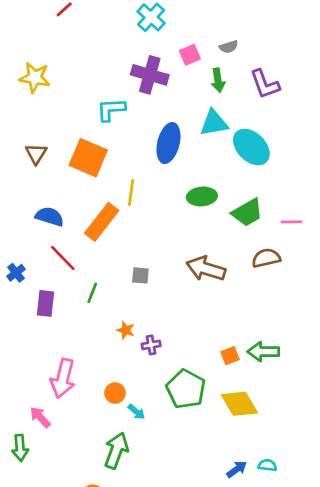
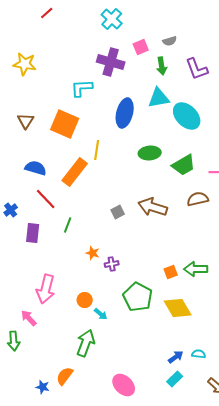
gray square: (140, 275) -> (118, 212), moved, turned -32

